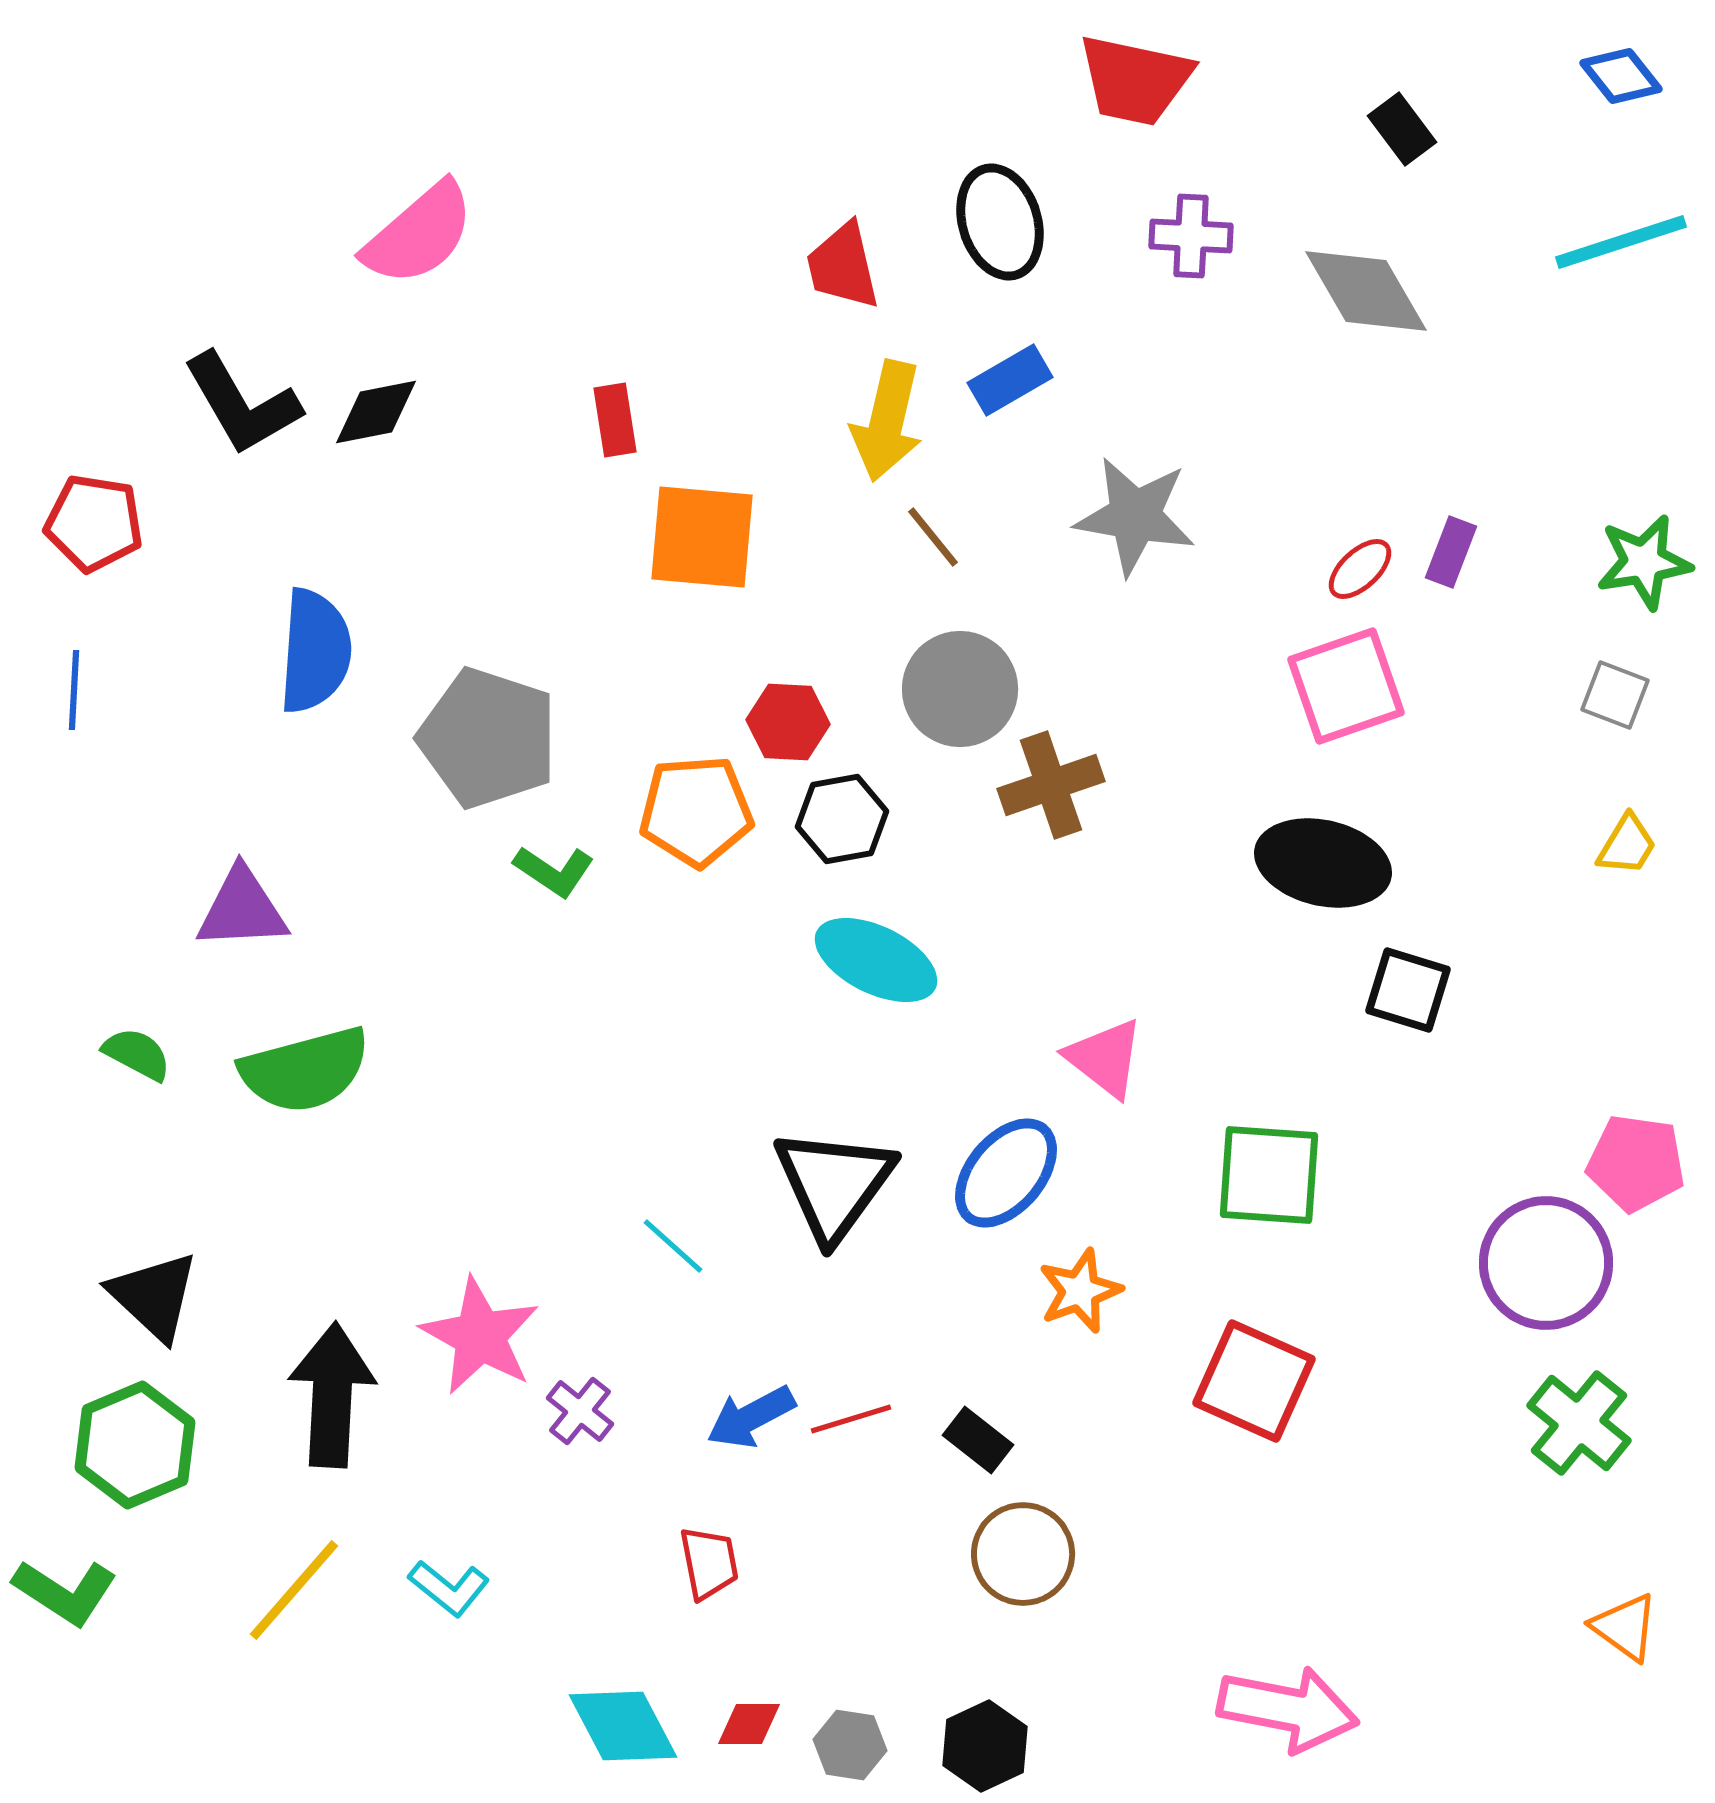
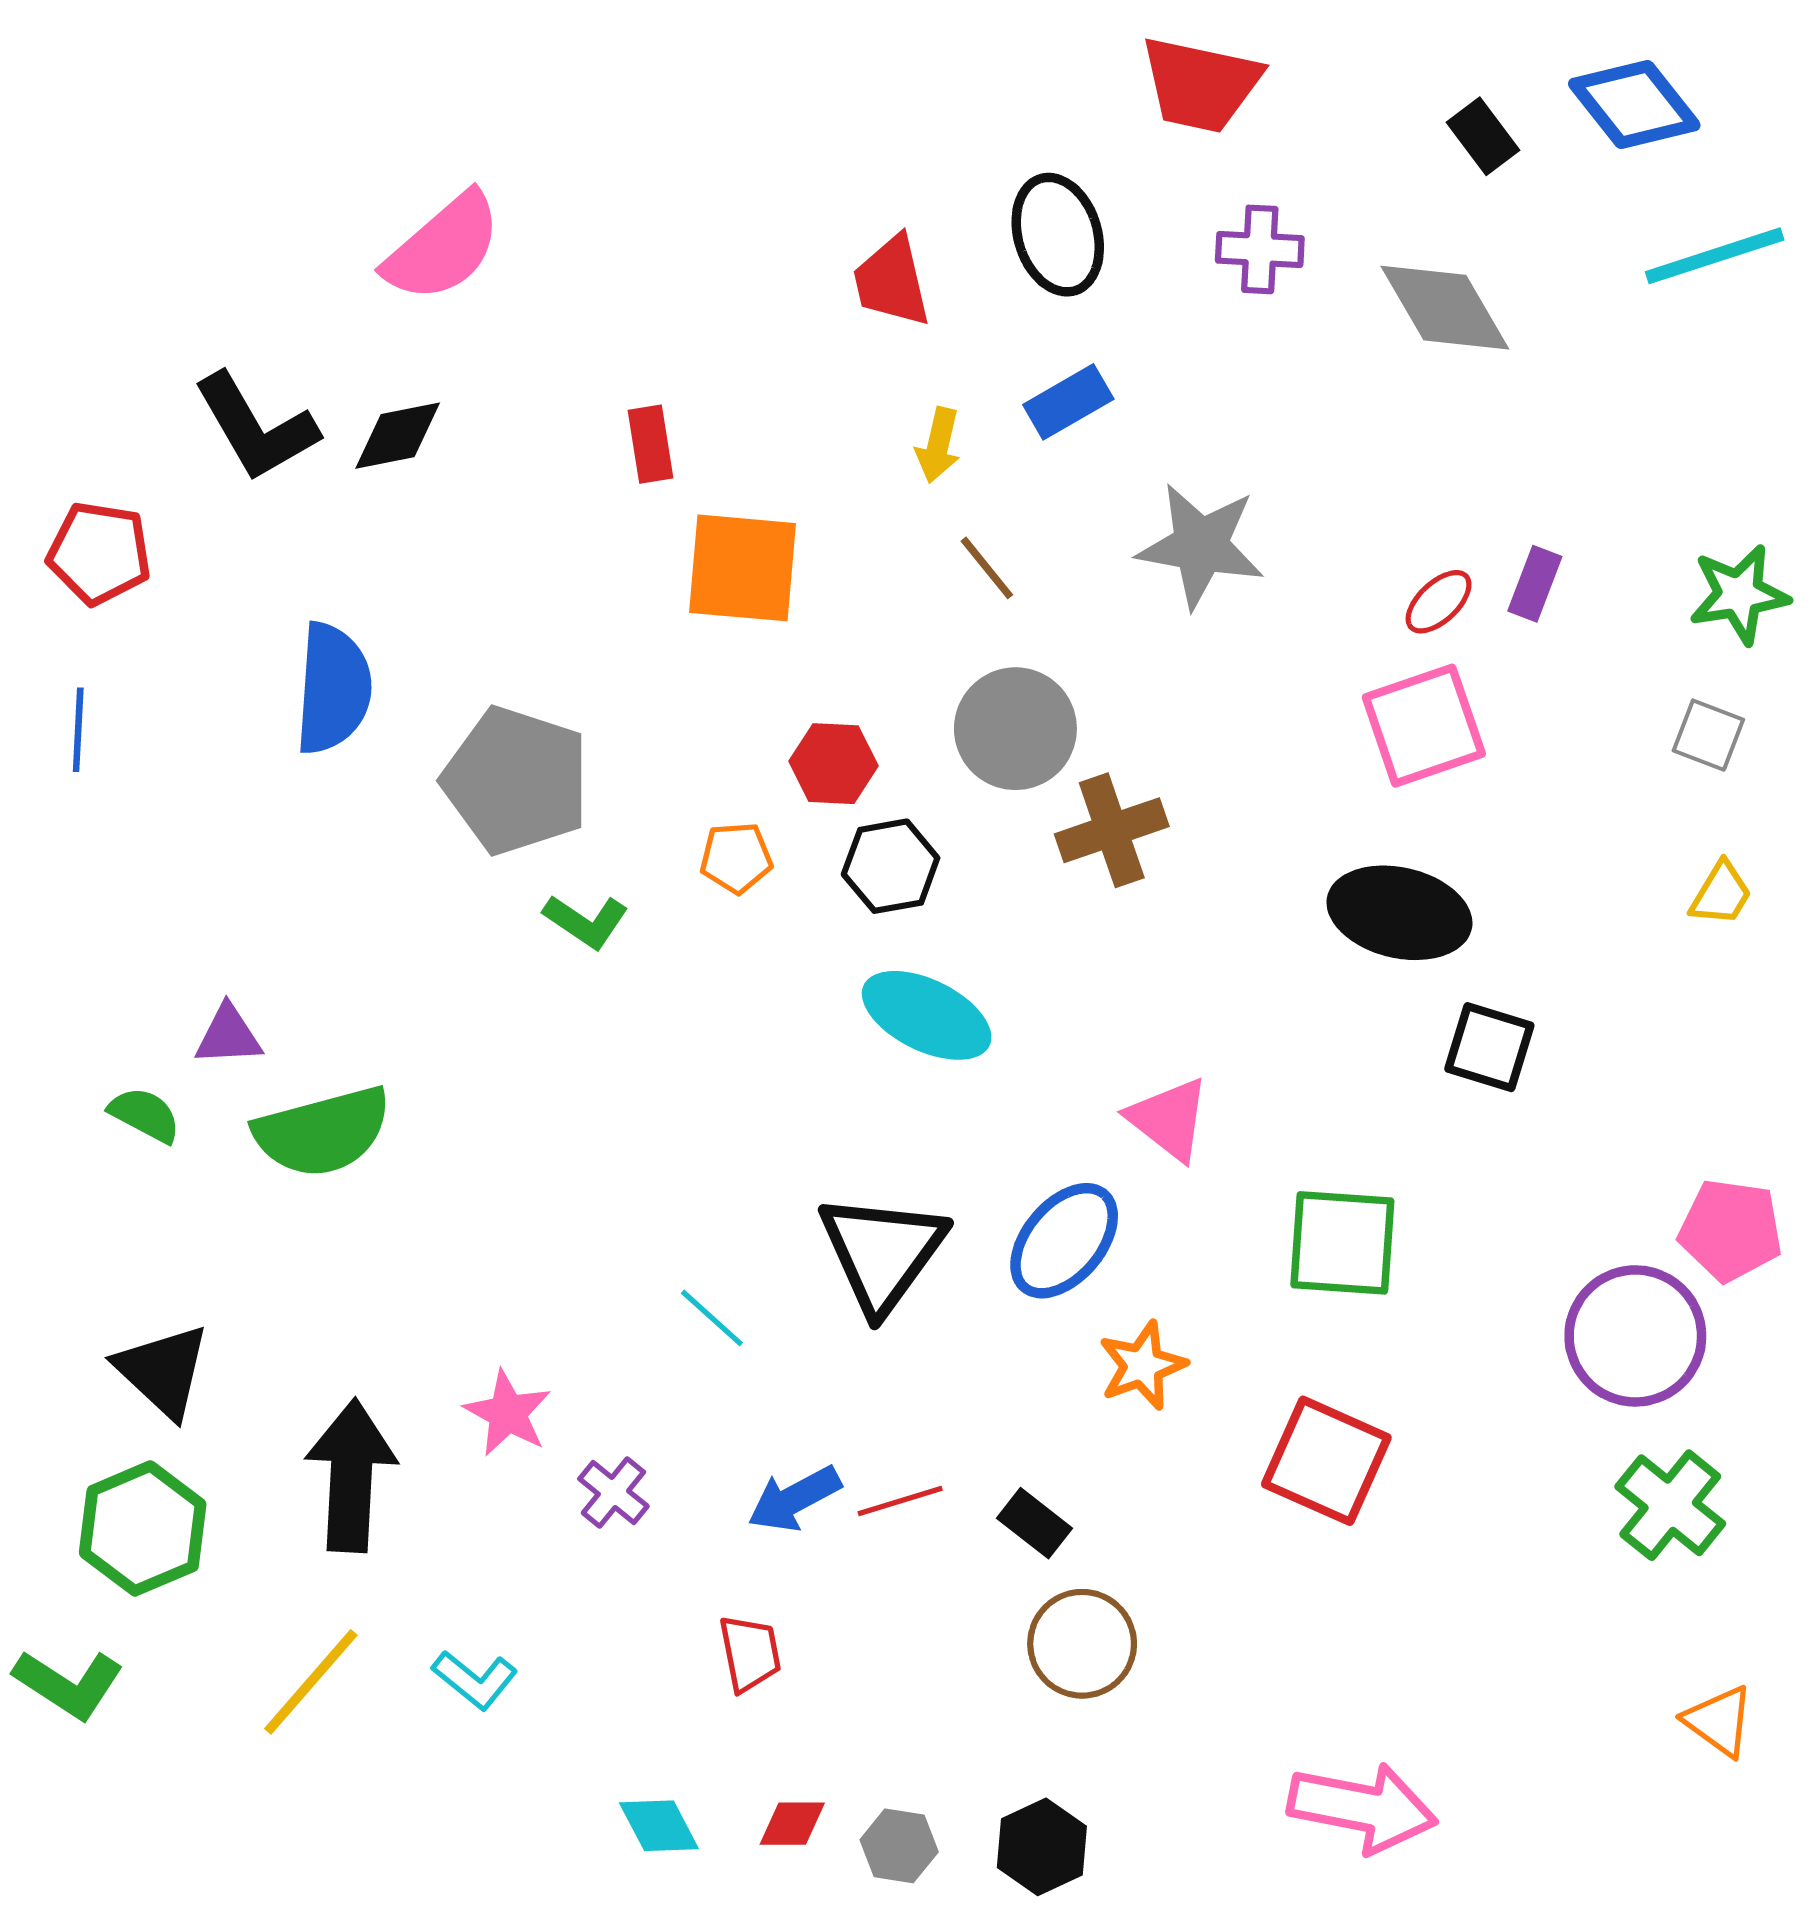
blue diamond: (1621, 76) -> (1634, 105), moved, size x1.5
yellow arrow: (887, 421) -> (938, 445), size x0.6
orange pentagon: (696, 811) -> (736, 858), size x0.6
purple triangle: (242, 909) -> (228, 1035), moved, size x0.7
pink star: (480, 1336) -> (508, 1413), size x0.7
cyan diamond: (623, 1726) -> (659, 1826), size x0.7

